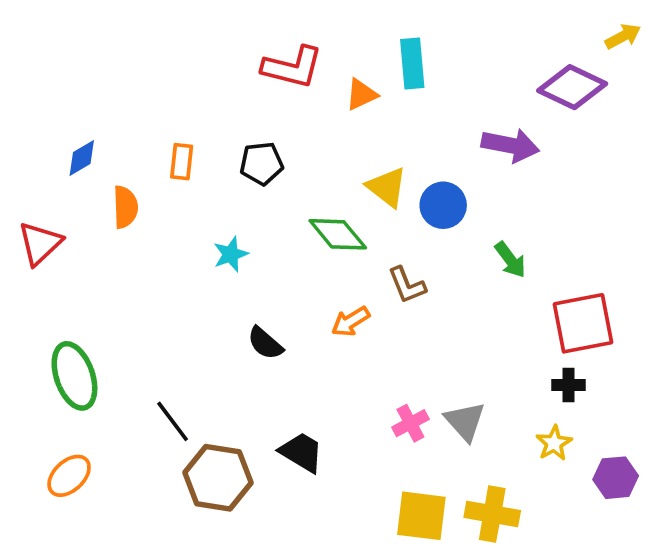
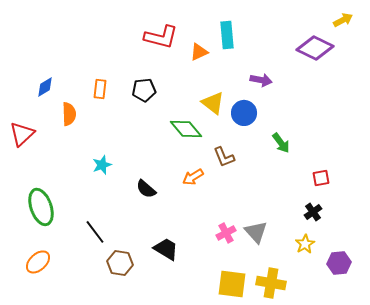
purple arrow: (510, 145) -> (261, 80), moved, size x0.7
cyan star: (231, 254) -> (102, 165), moved
red square: (583, 323) -> (321, 178), size x0.5
black cross: (568, 385) -> (313, 212), turned -36
brown hexagon: (218, 478) -> (120, 263), size x0.7

